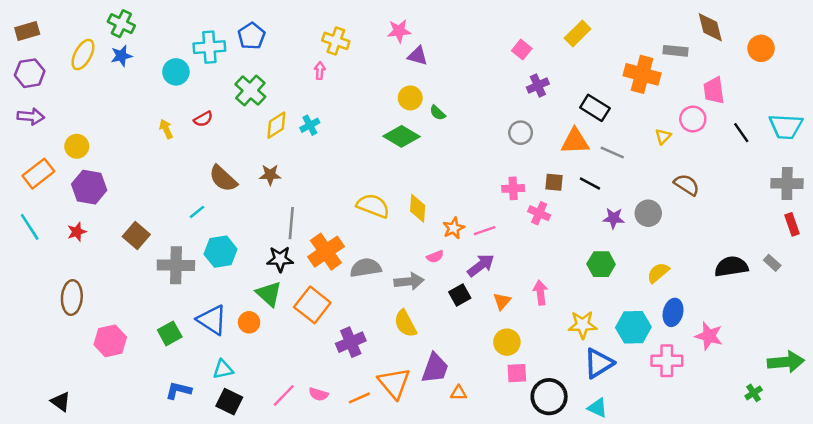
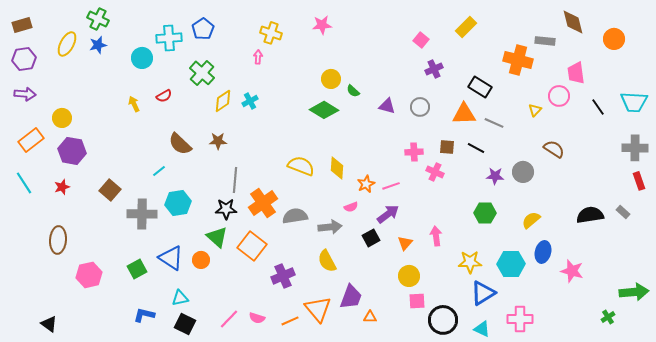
purple triangle: (418, 56) -> (387, 106), moved
pink cross: (667, 361) -> (520, 319), moved

